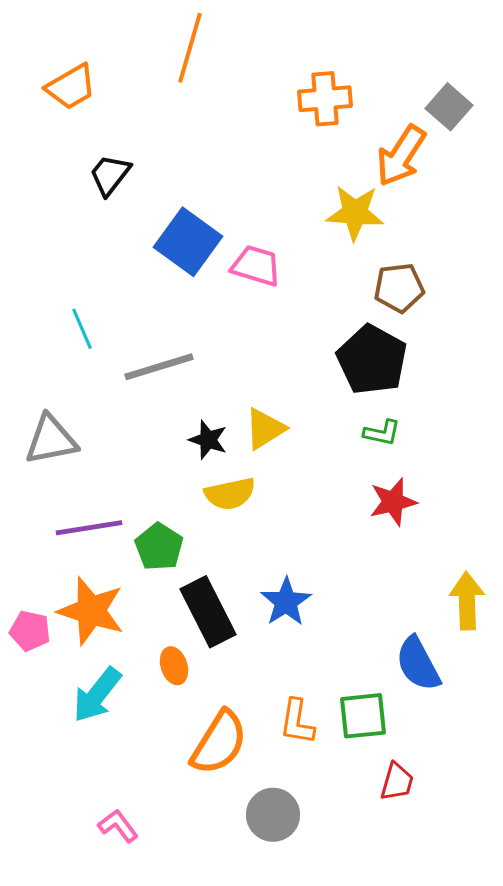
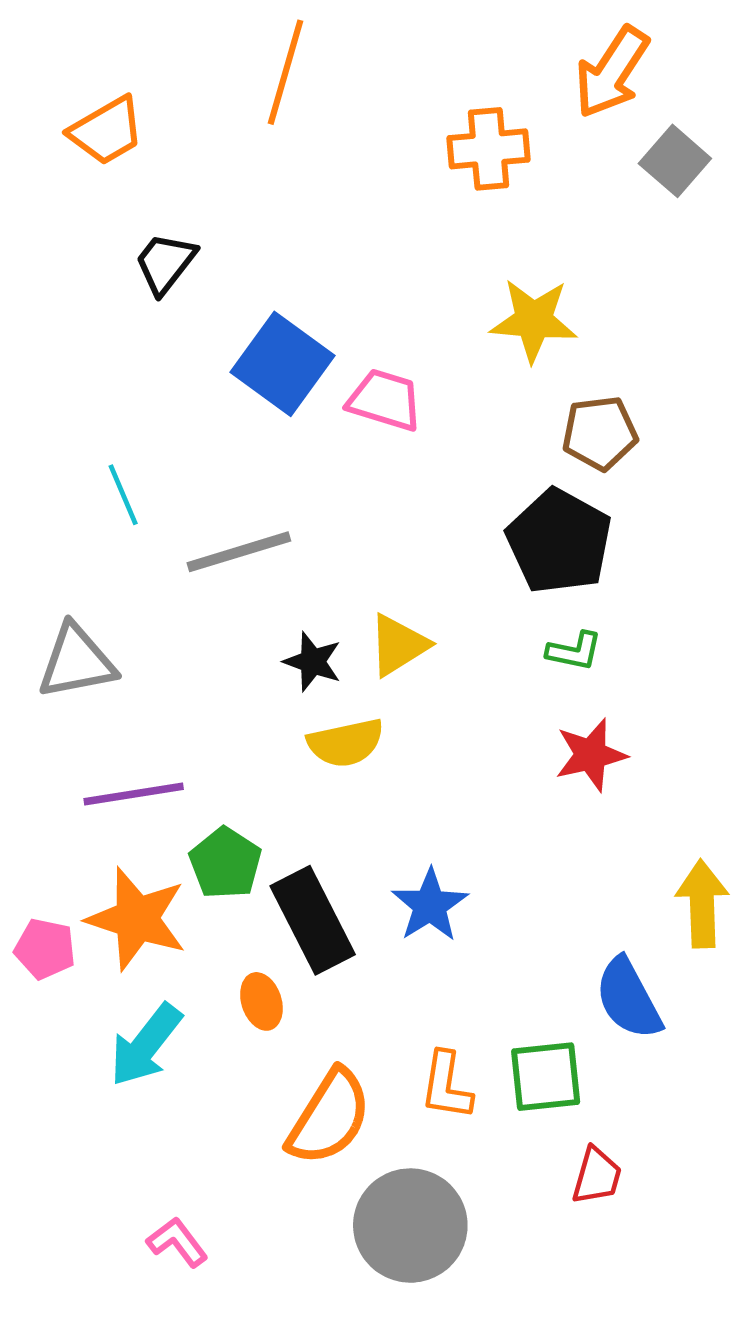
orange arrow: (401, 156) -> (612, 72), moved
green pentagon: (159, 547) -> (225, 863), moved
gray circle: (273, 815) -> (410, 1226), size x1.4

